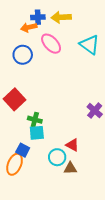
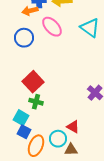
red square: (15, 99) -> (33, 82), moved
cyan square: (37, 133) -> (21, 118), moved, turned 35
orange ellipse: (15, 164) -> (36, 146), moved

